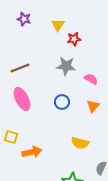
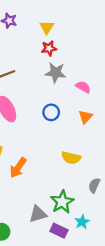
red star: (74, 39) -> (49, 48), moved
orange arrow: (32, 152) -> (18, 168), turned 138

